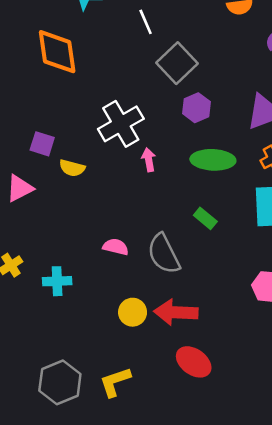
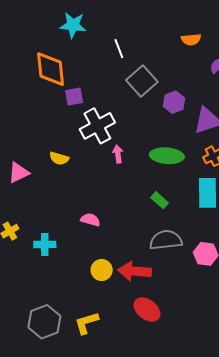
purple hexagon: (197, 108) -> (174, 102), moved
purple square: (42, 144) -> (74, 97), moved, turned -30
gray semicircle: (164, 254) -> (166, 240), moved, turned 108

